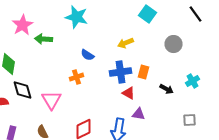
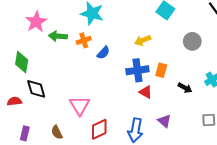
blue semicircle: (88, 55) -> (103, 53), turned -80
orange cross: (76, 77) -> (84, 40), moved
pink triangle: (52, 100) -> (80, 105), moved
purple triangle: (138, 114) -> (164, 121), moved, turned 32

